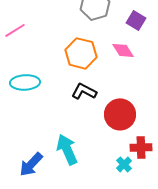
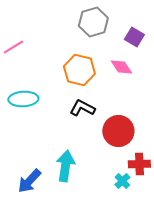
cyan arrow: (67, 149) -> (65, 166), turned 32

